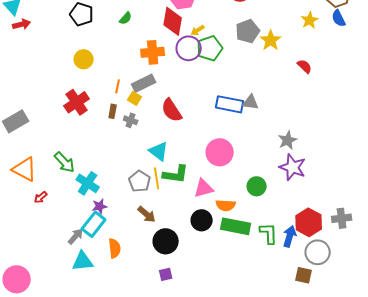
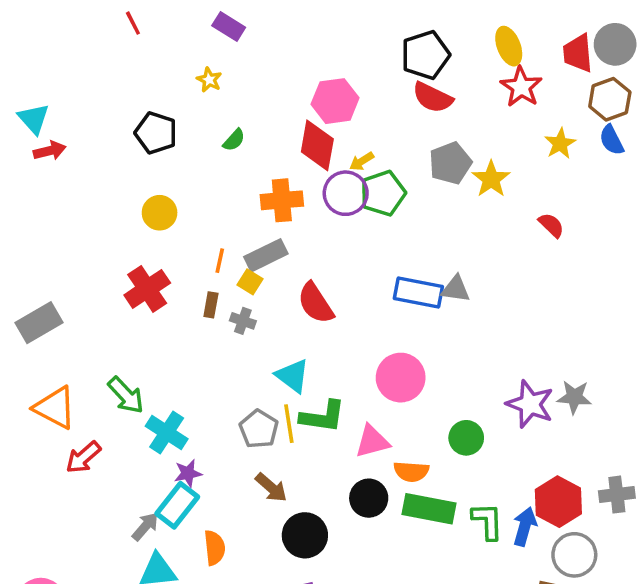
gray star: (288, 140) -> (574, 397), moved, turned 30
red arrow: (41, 197) -> (83, 457), size x1.5

